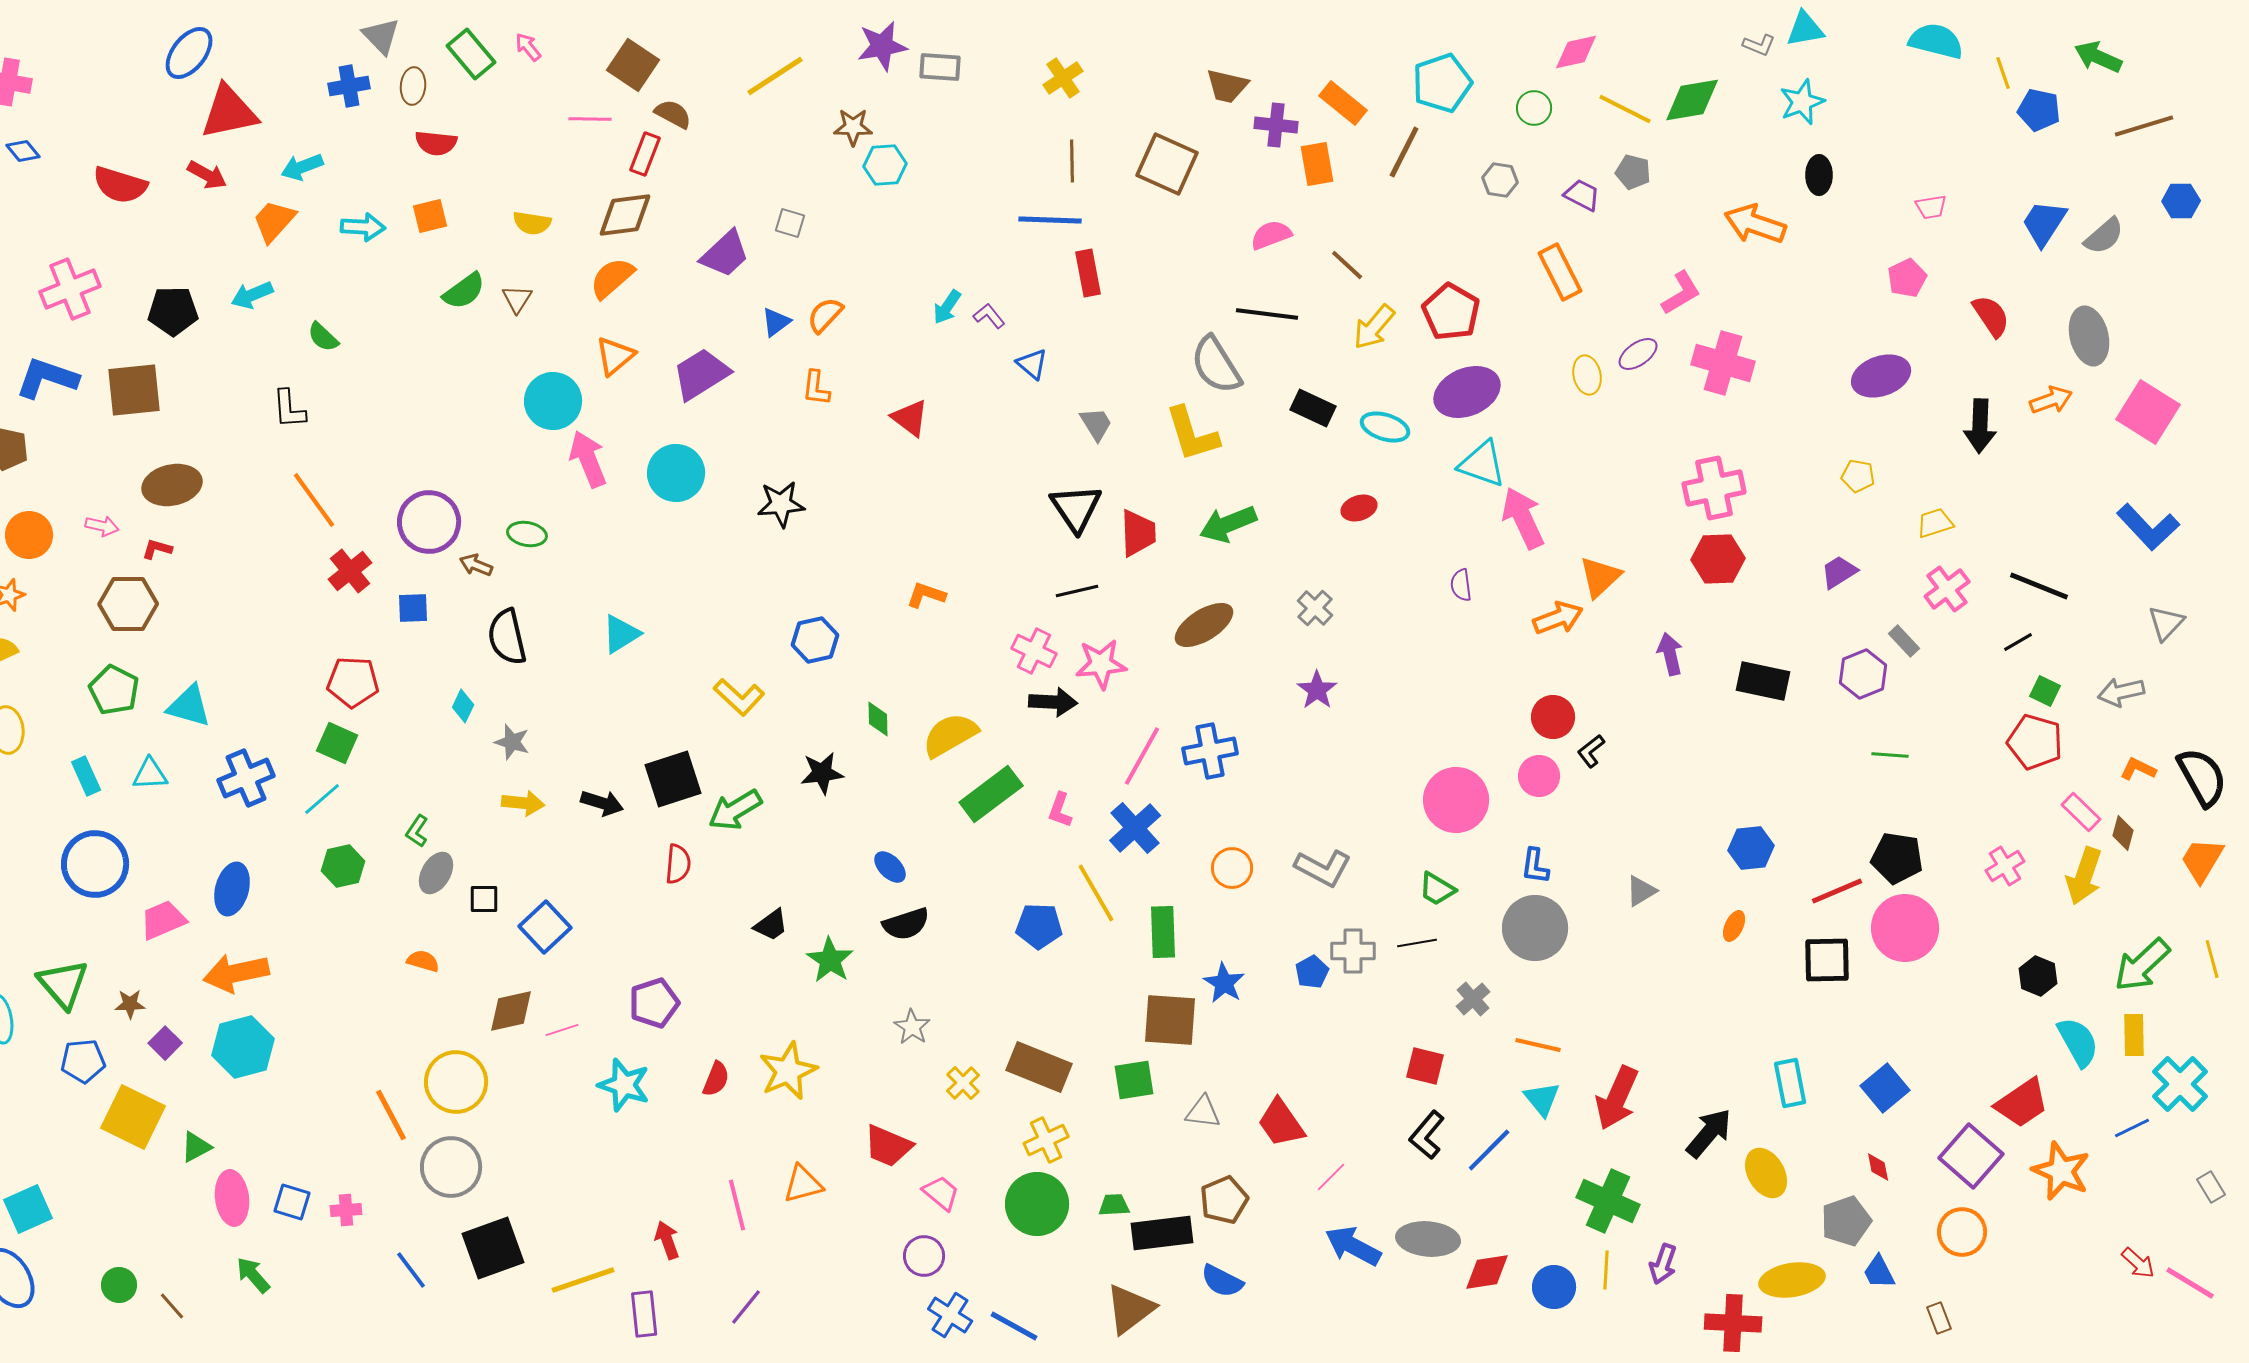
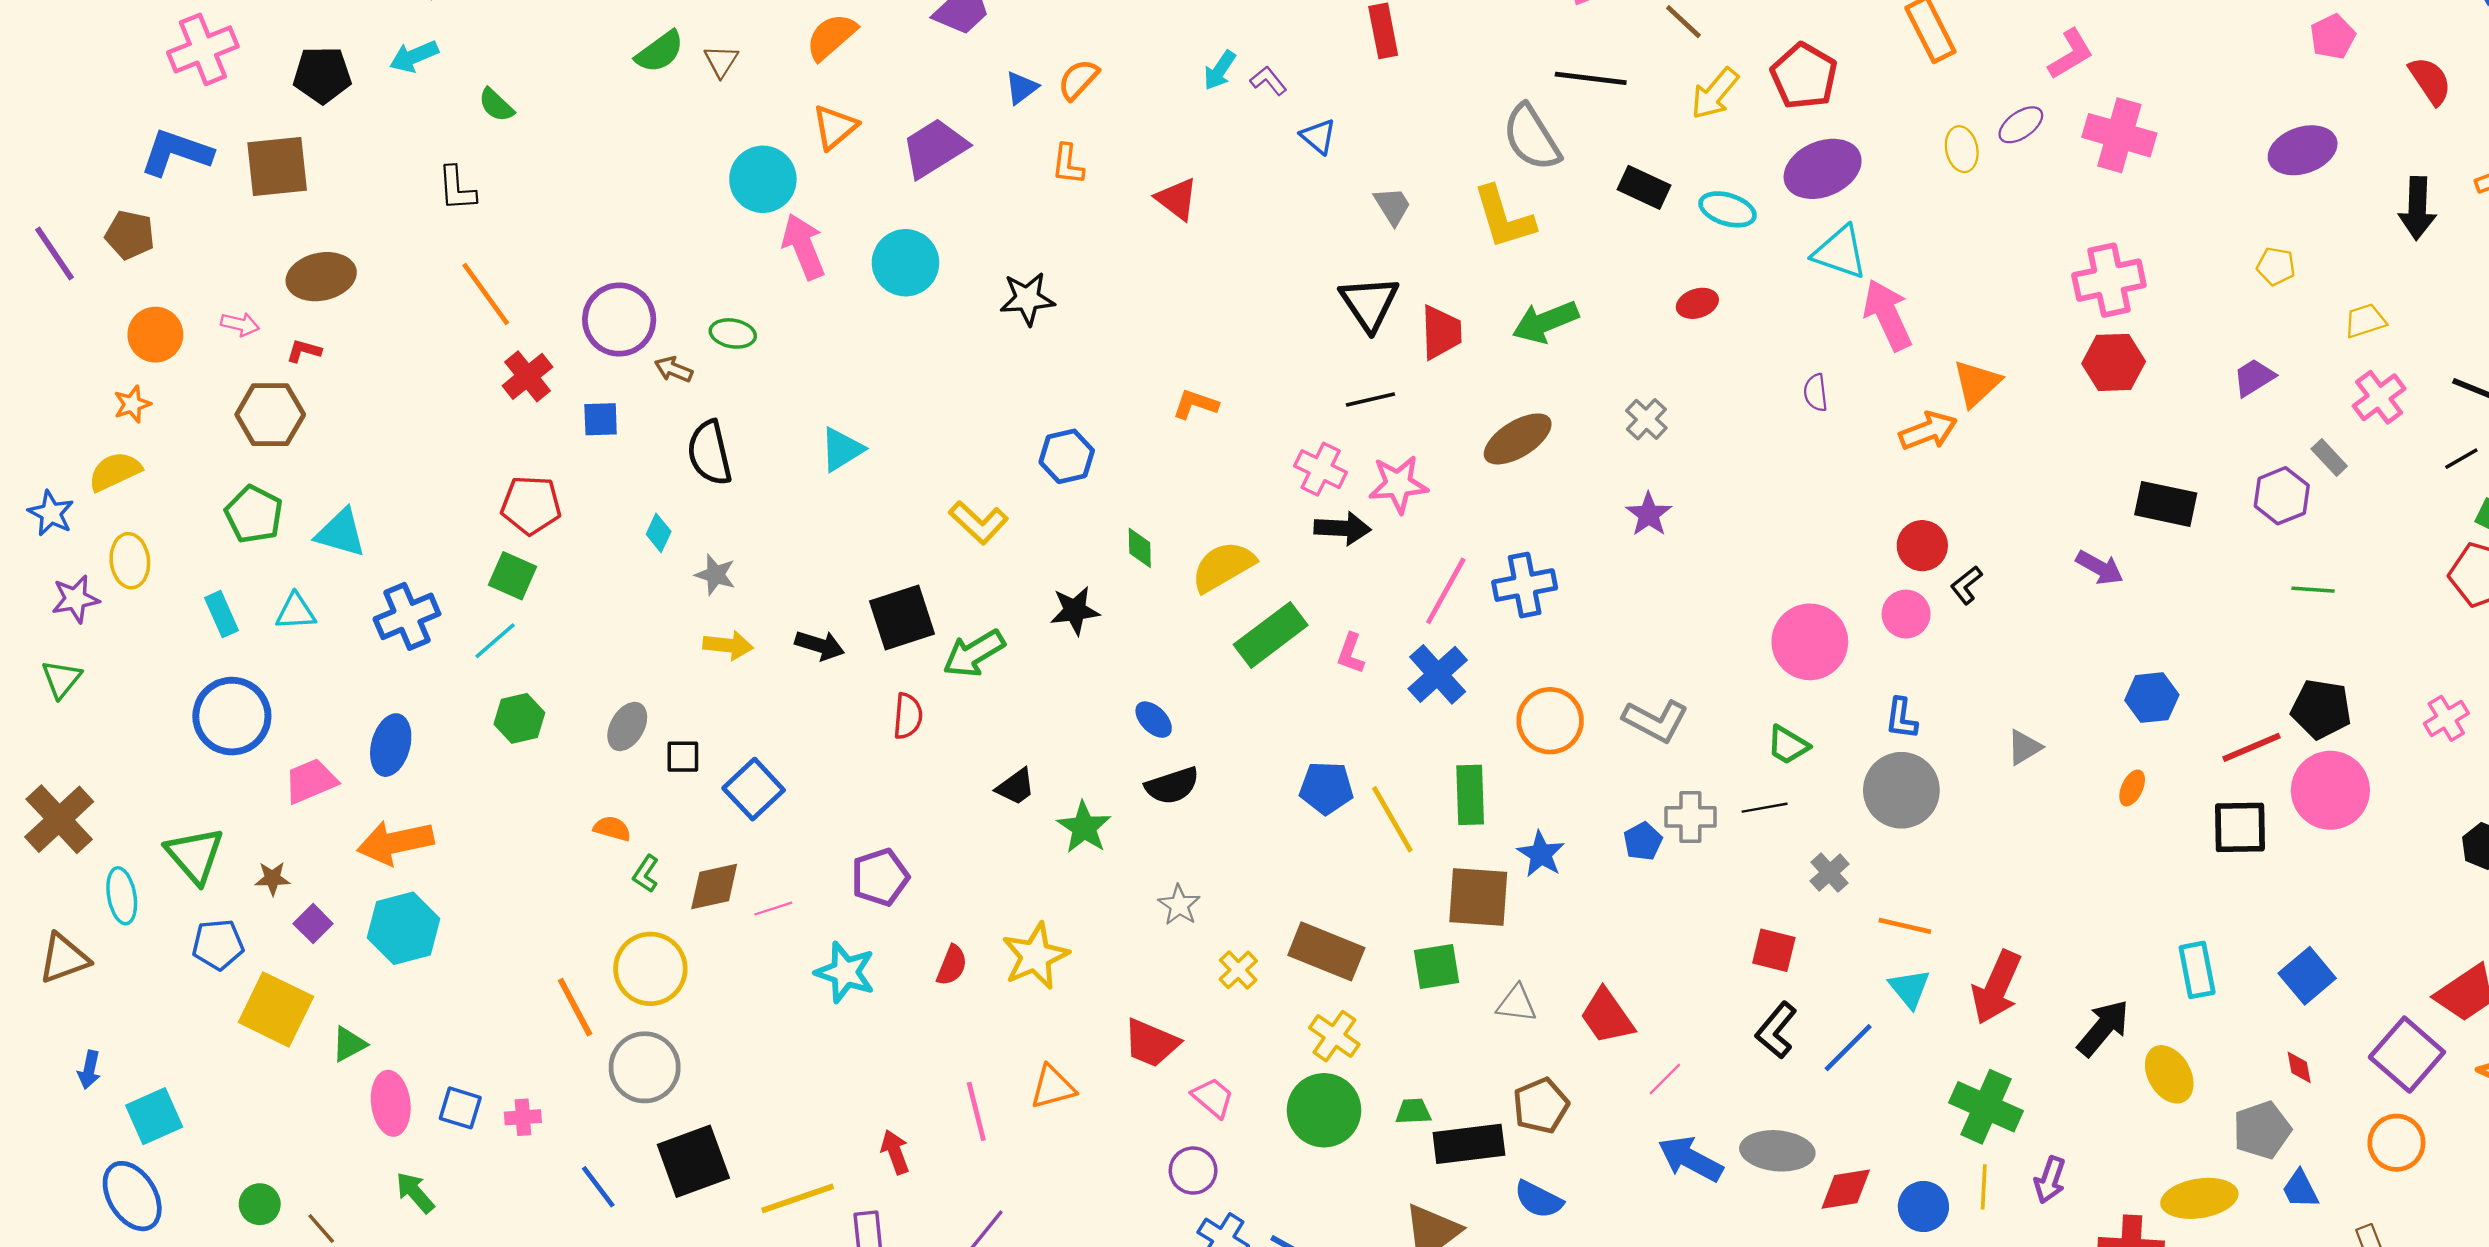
purple arrow: (1670, 654) -> (2100, 568), moved, turned 132
green L-shape: (417, 831) -> (646, 874), moved
orange circle: (1232, 868) -> (1550, 721), size x1.4
yellow line: (1096, 893) -> (1392, 819), moved
yellow cross: (1046, 1140) -> (1334, 1036), turned -30

